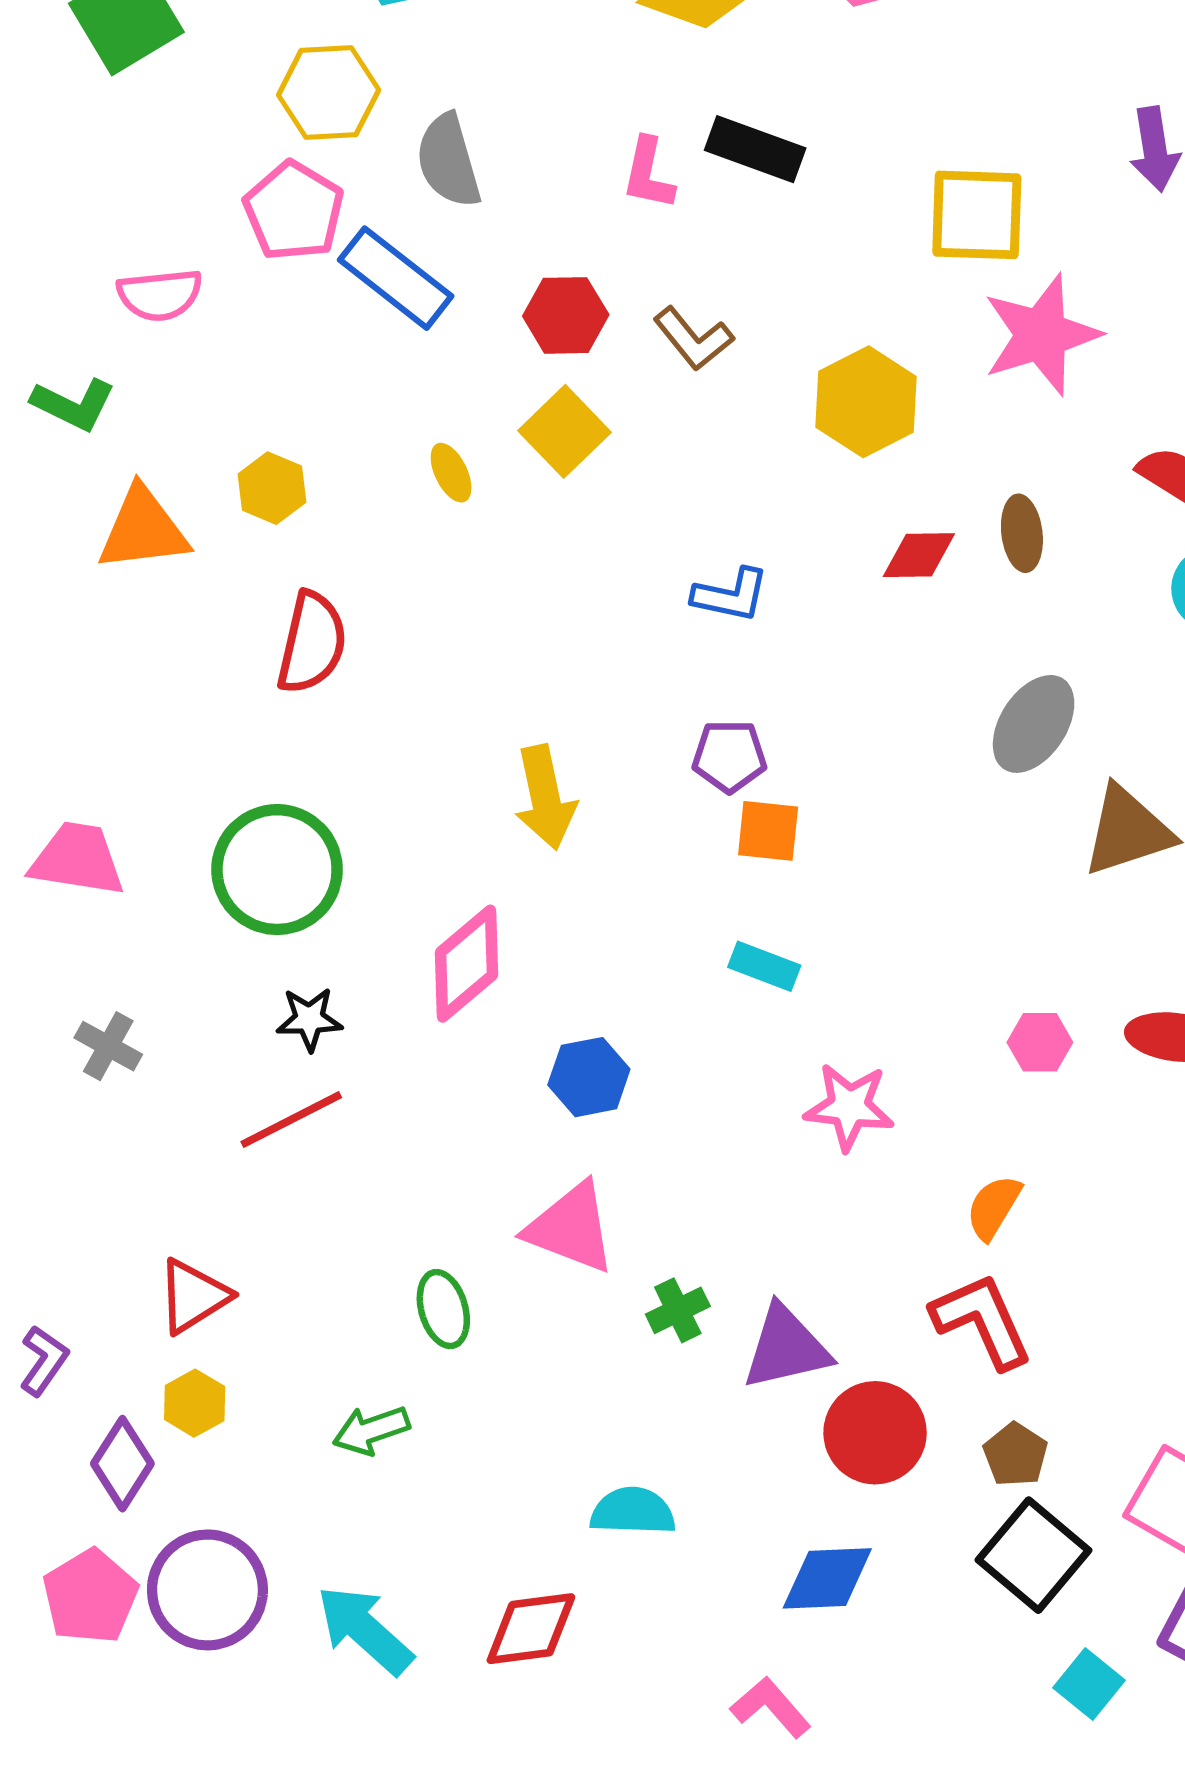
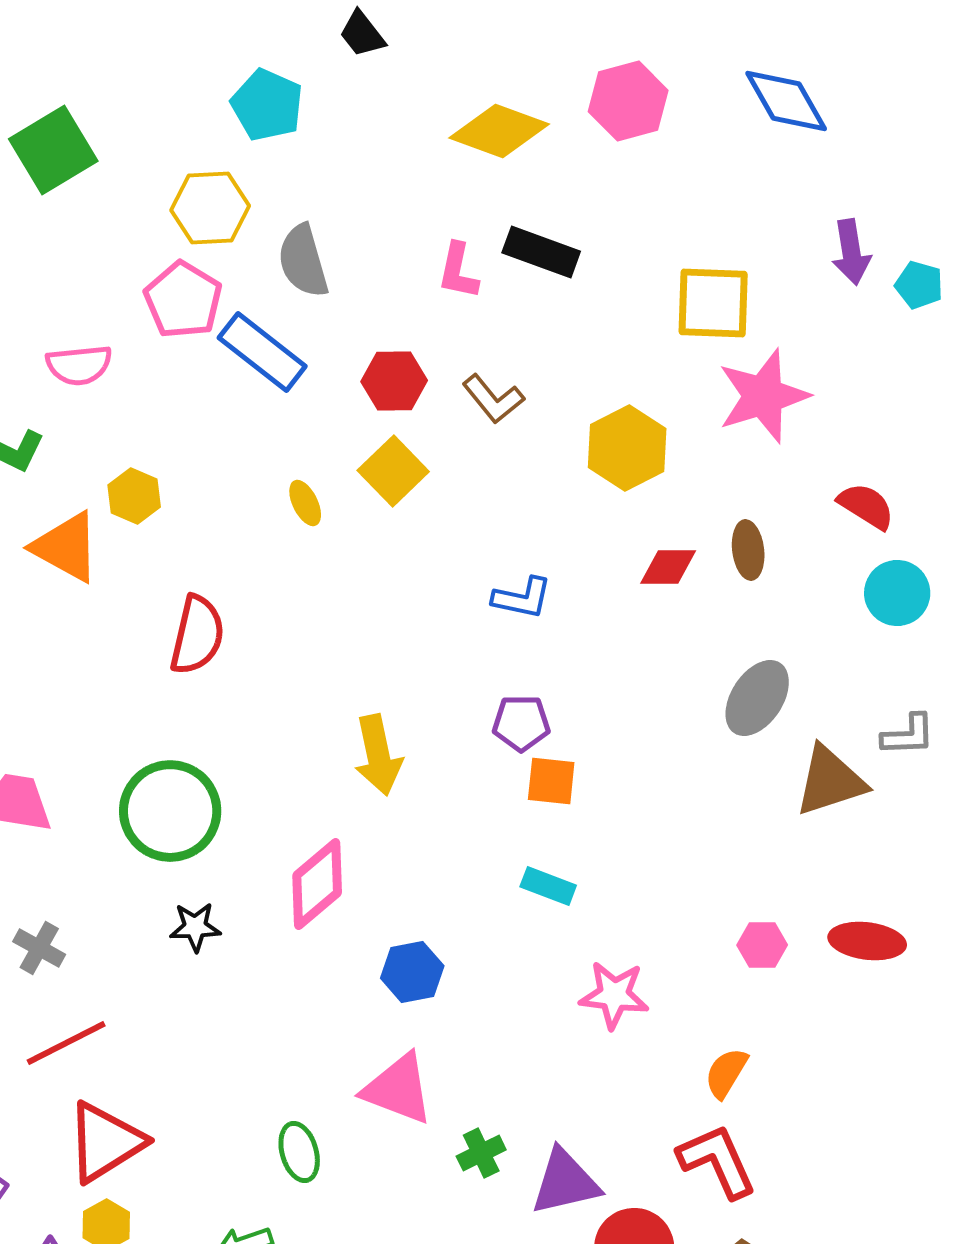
yellow hexagon: (272, 488) -> (134, 496), moved
orange triangle: (143, 529) -> (66, 547), turned 36
red line: (291, 1120) -> (66, 1043), moved
red triangle: (193, 1296) -> (105, 1142), size x1.4

